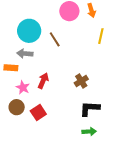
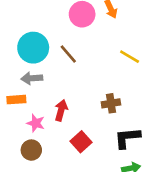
yellow line: (101, 36) -> (130, 57), moved, turned -63
brown cross: (81, 81) -> (111, 103), turned 32
red square: (38, 112) -> (81, 142), moved

